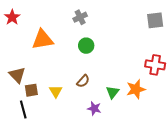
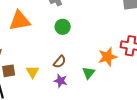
orange star: (136, 89) -> (108, 57), moved
purple star: (94, 108) -> (61, 81), moved

